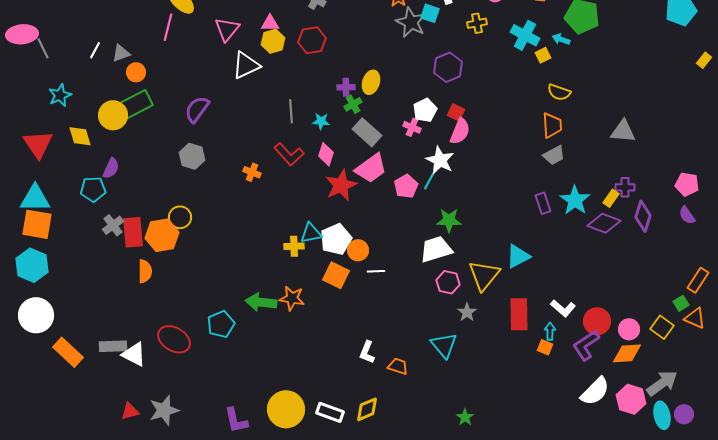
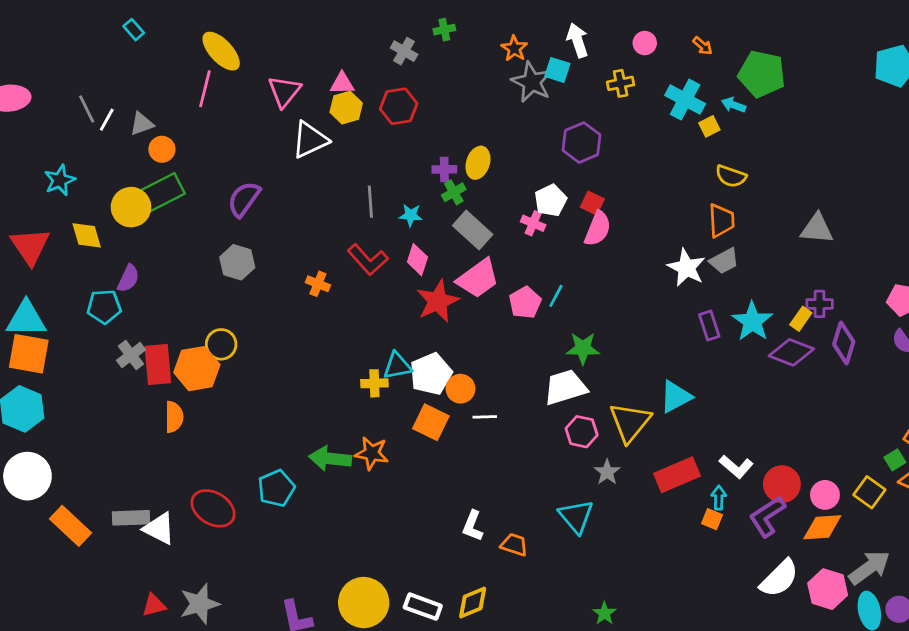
gray line: (43, 48) -> (87, 109), moved
white star: (440, 160) -> (686, 268), moved
red rectangle: (519, 314) -> (677, 475), turned 68

